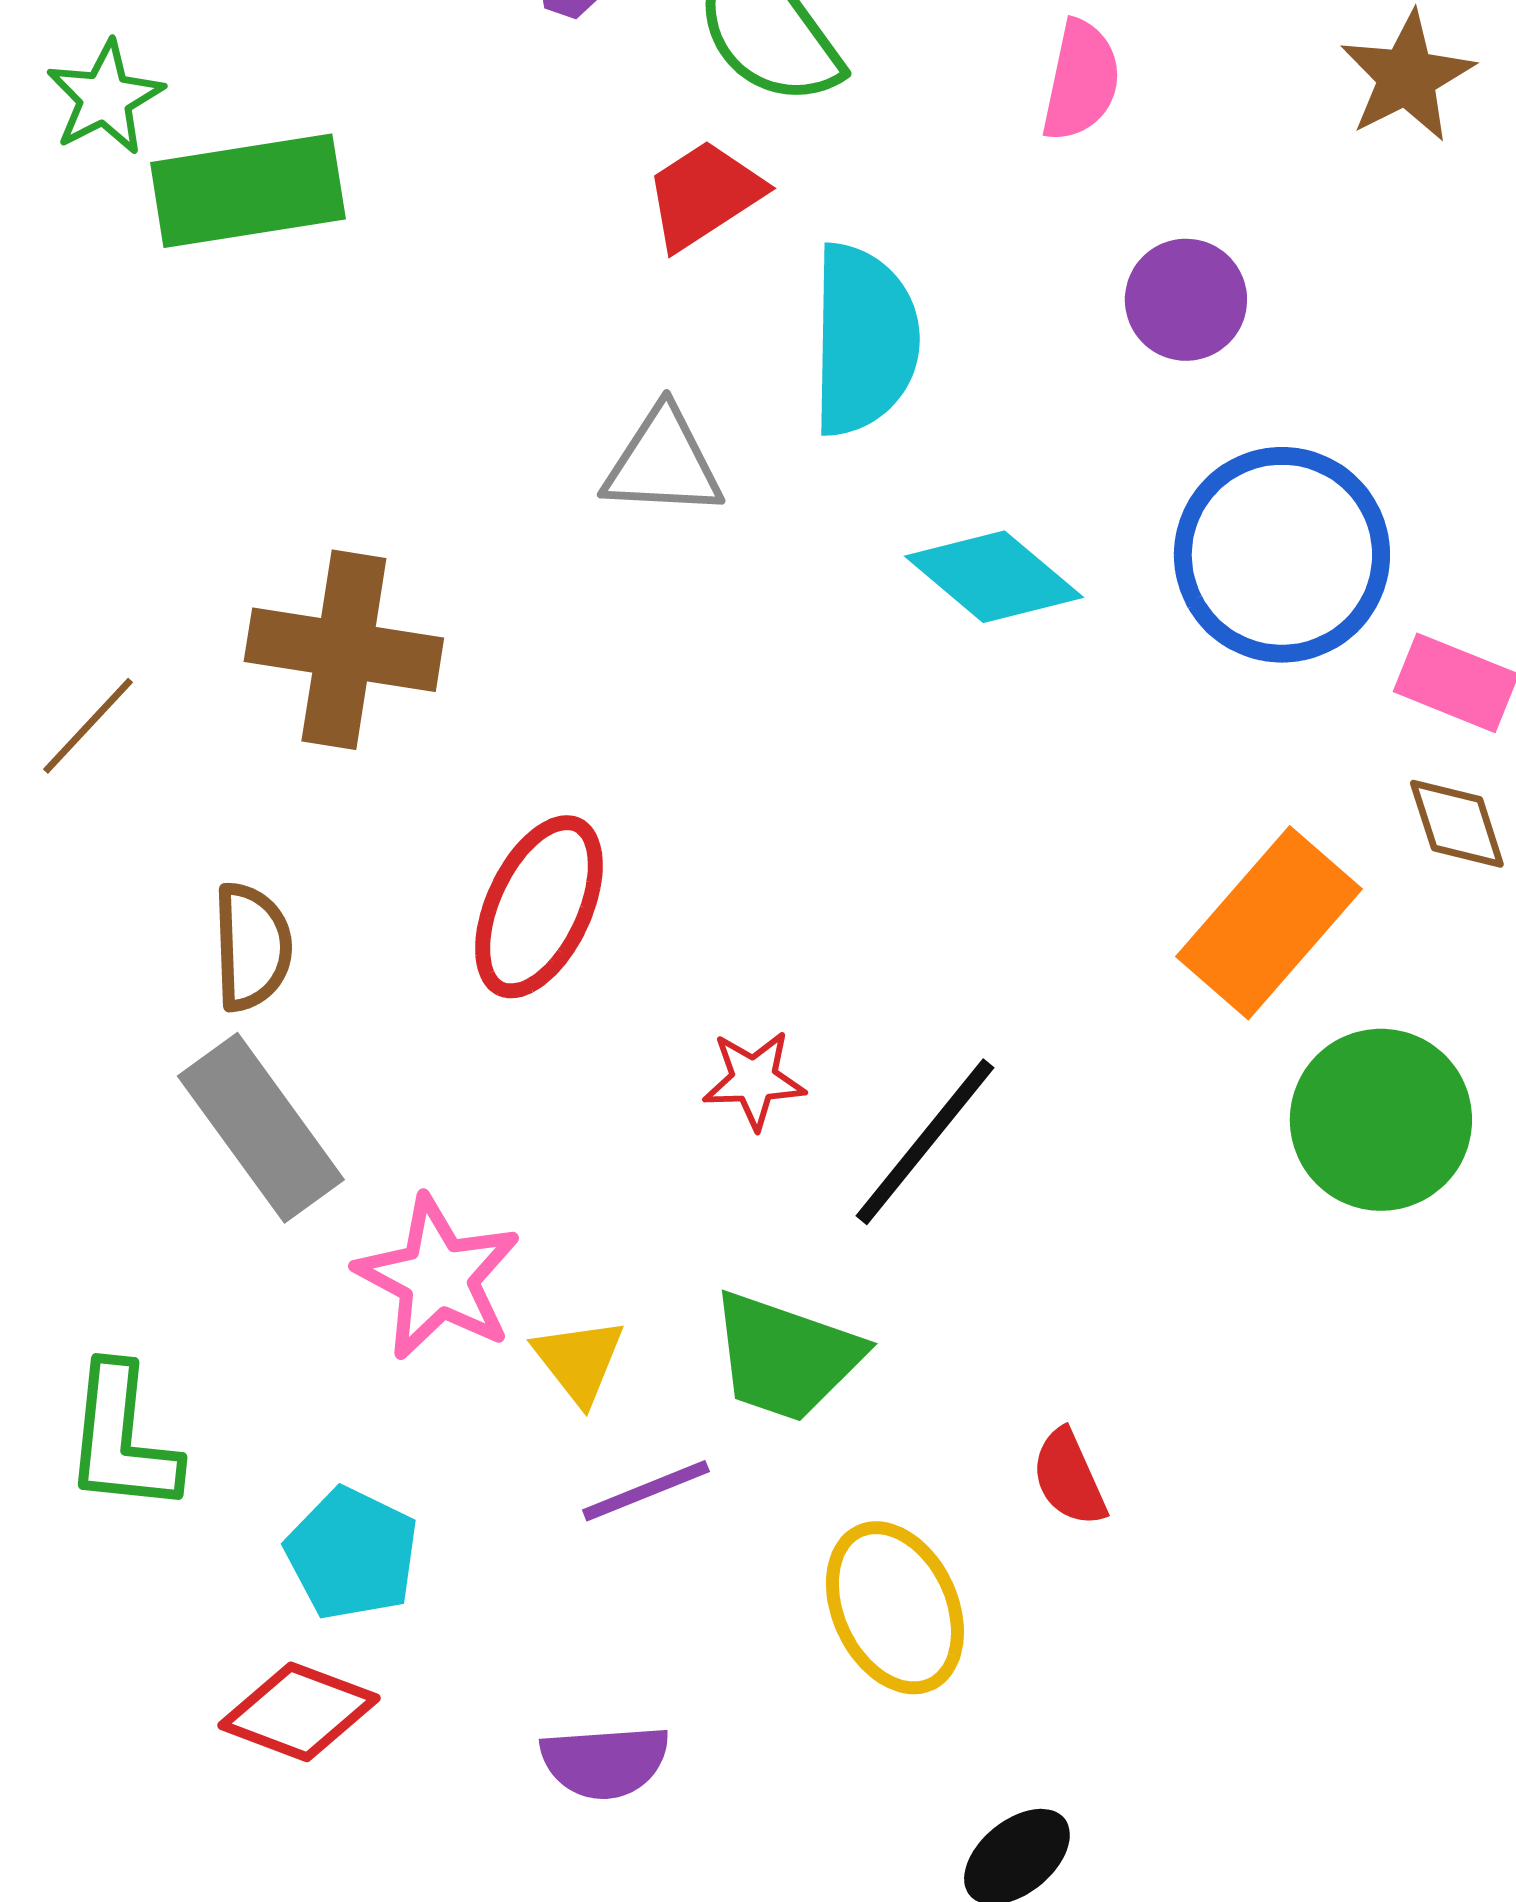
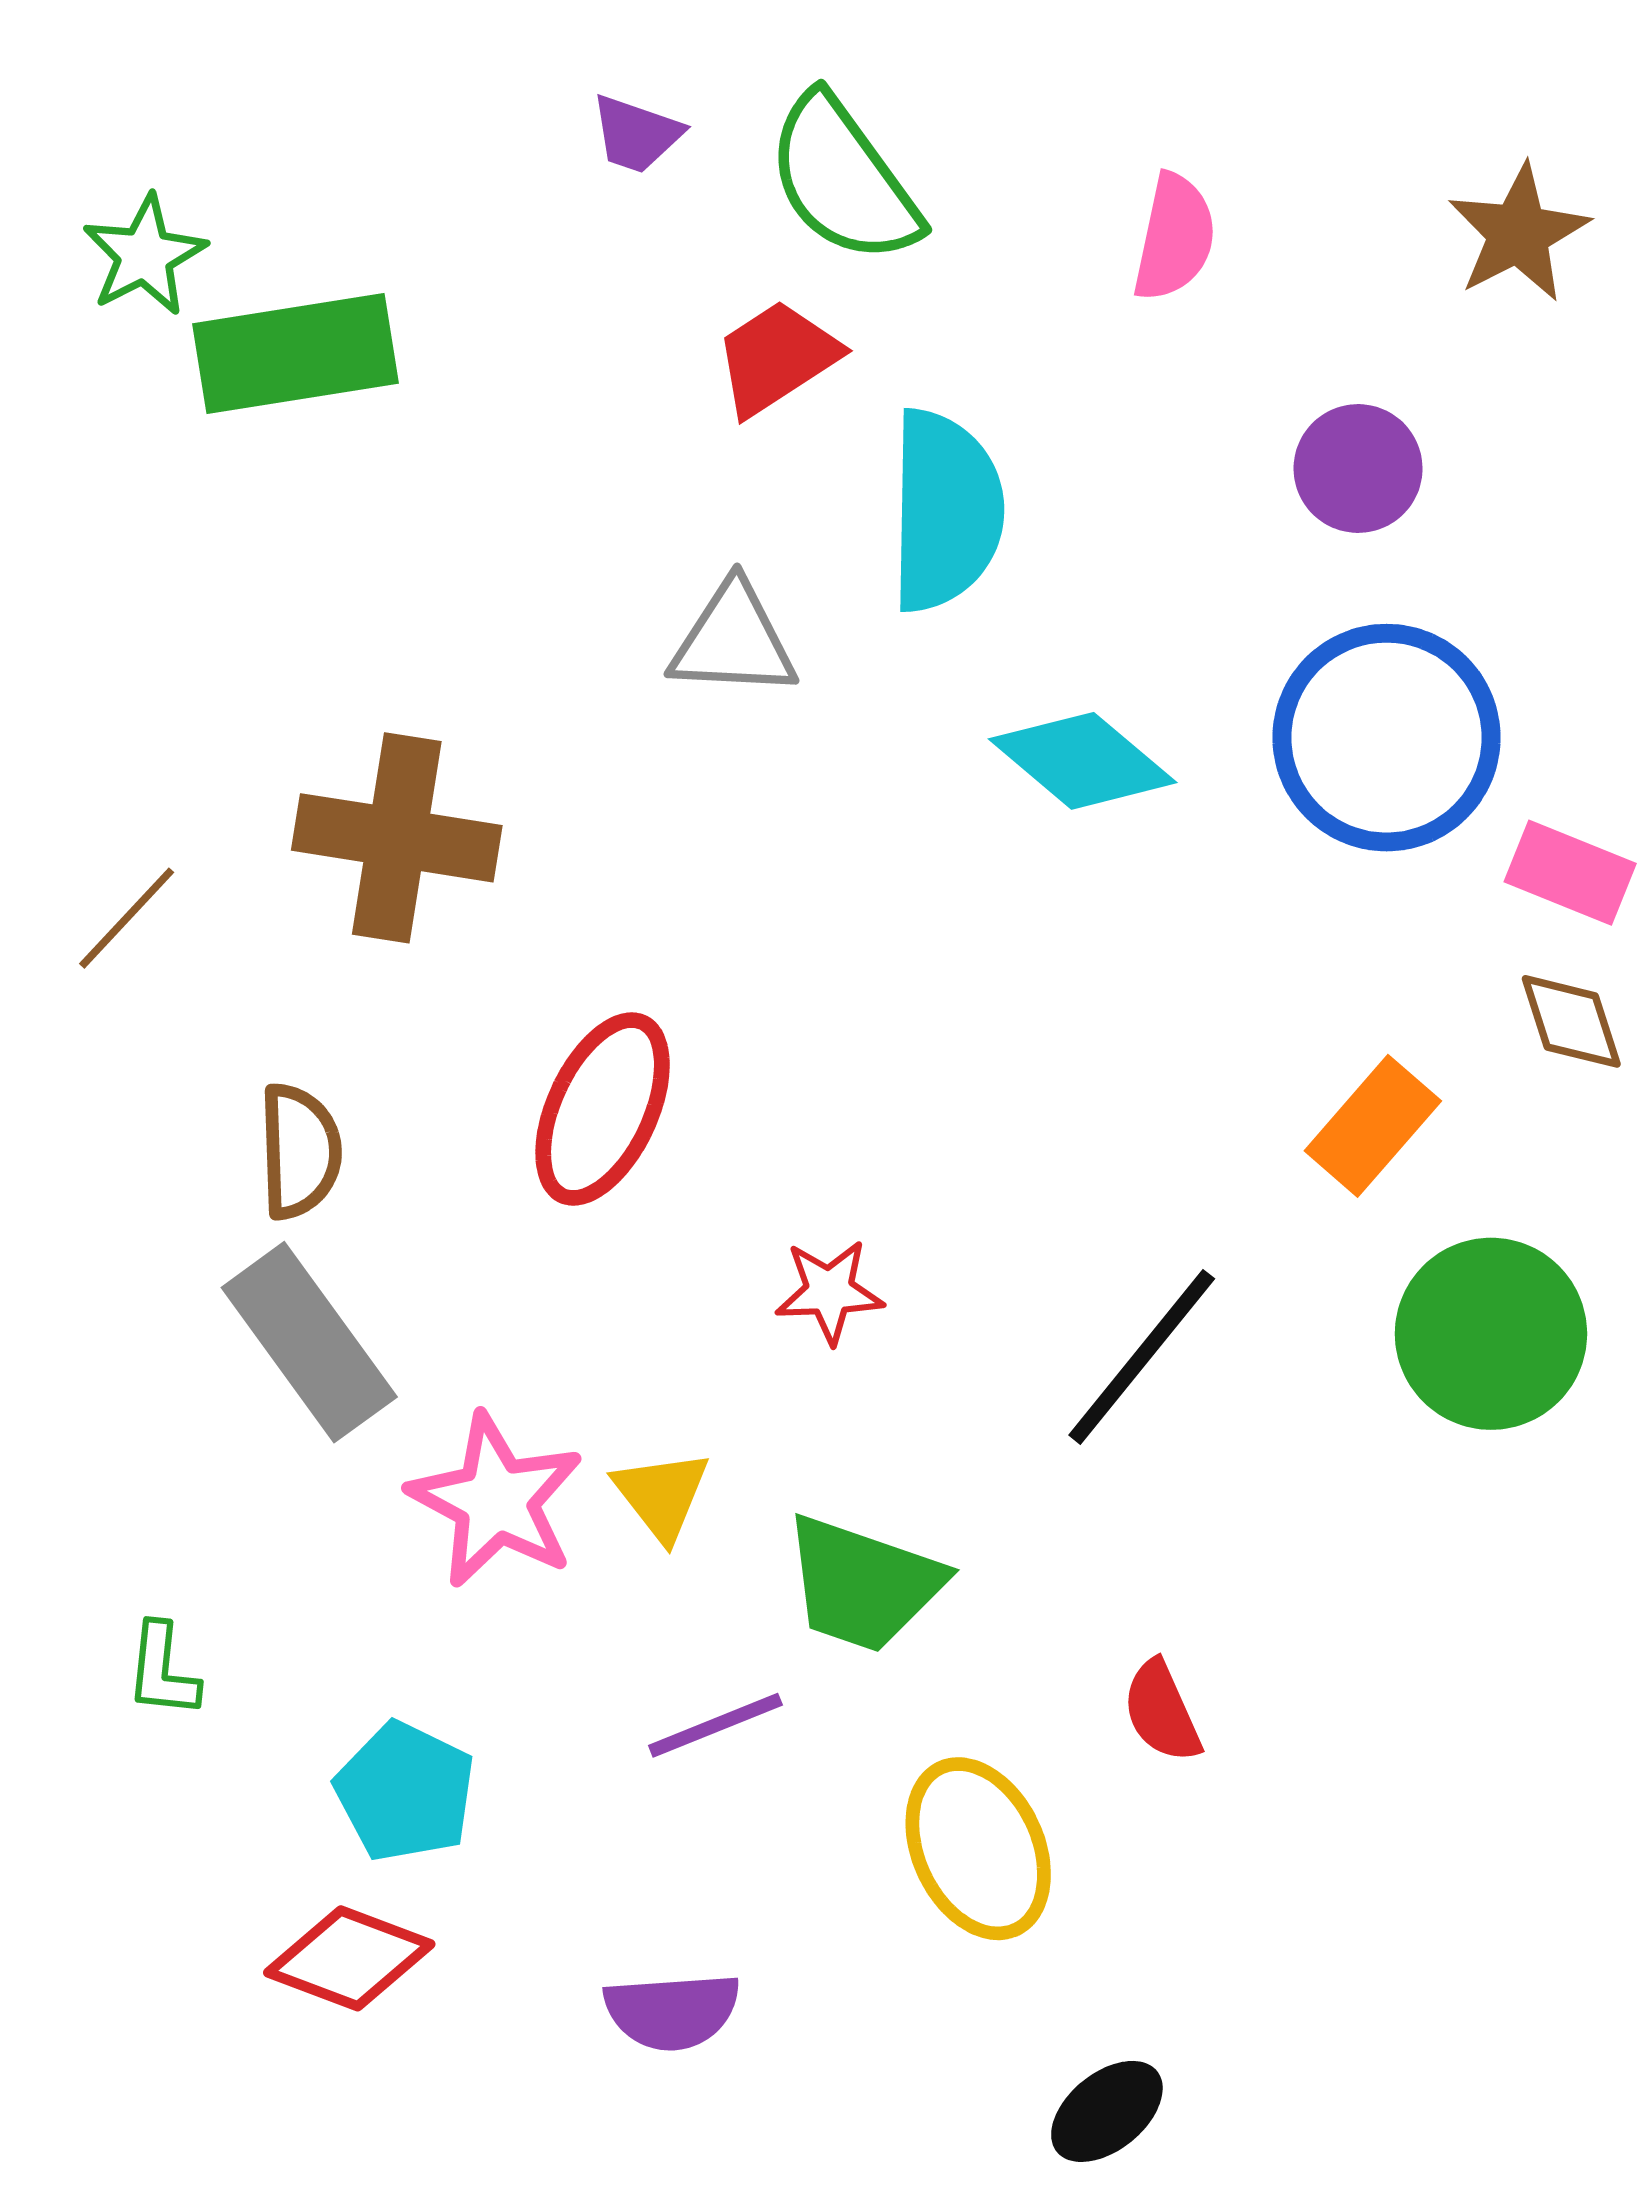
purple circle: (1186, 300) -> (1358, 469), moved
orange rectangle: (1269, 923) -> (1373, 1126), size x0.7
black line: (925, 1142) -> (1142, 1357), moved
yellow triangle: (579, 1361) -> (662, 1495), moved
green L-shape: (122, 1439) -> (162, 1670), size x0.6

